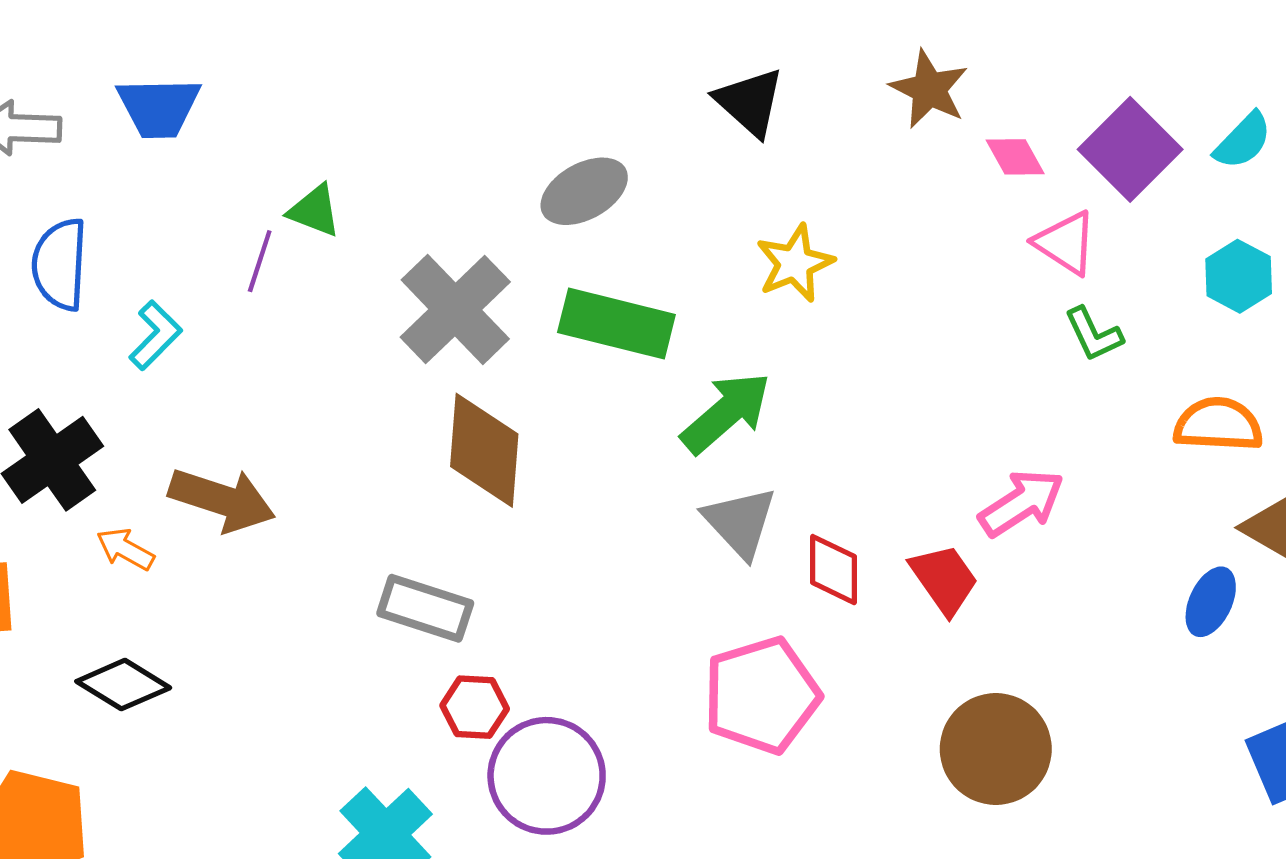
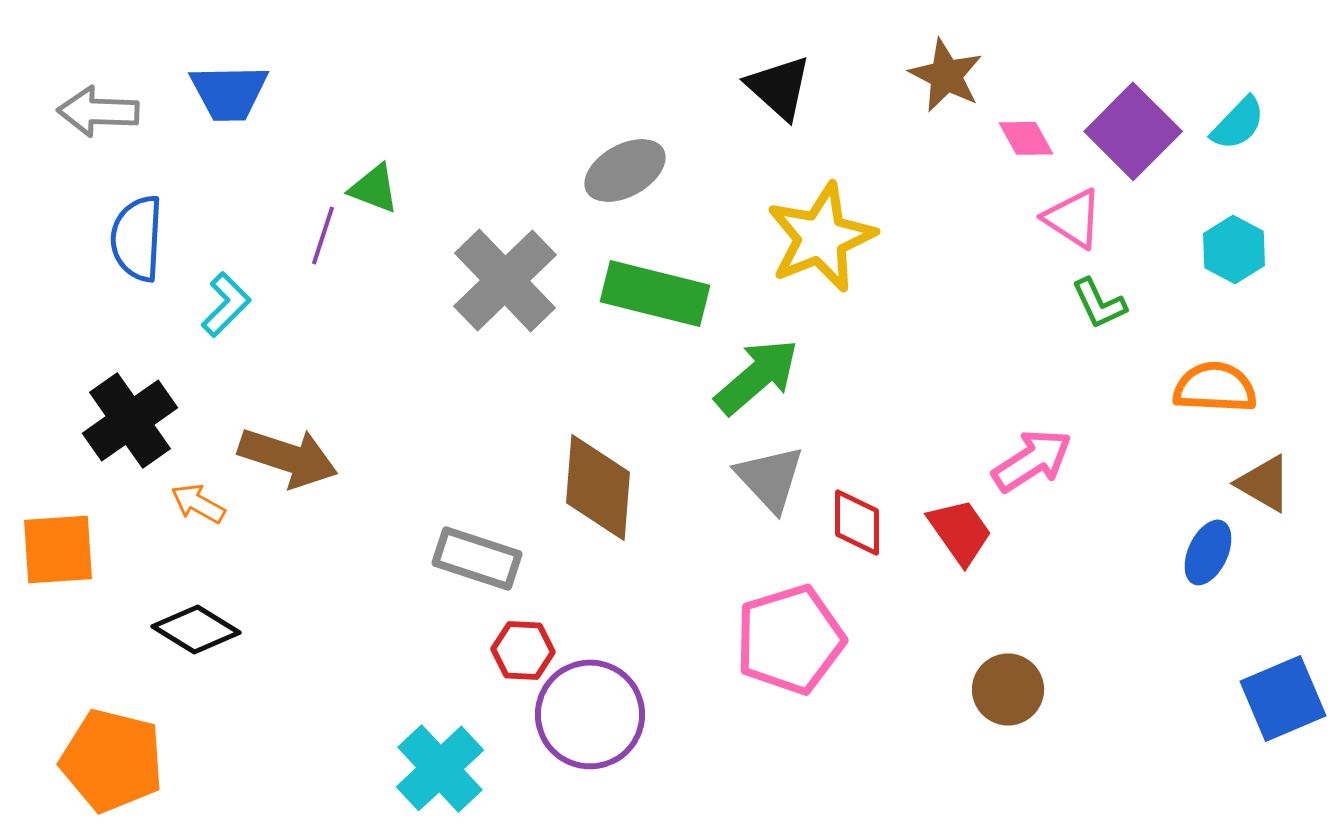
yellow star: (795, 263) -> (821, 237), size x1.5
brown diamond: (484, 450) -> (598, 487), moved
brown circle: (996, 749) -> (1008, 689), size x0.7

